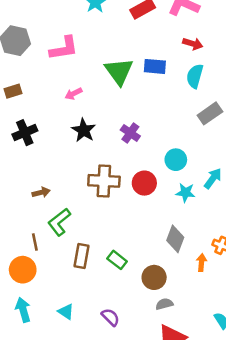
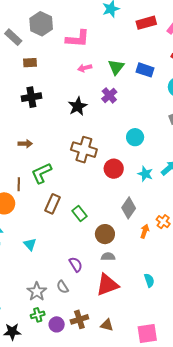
green triangle: (119, 71) -> (116, 67), size x0.7
pink arrow: (74, 94) -> (85, 68), moved
purple cross: (130, 133) -> (109, 95), moved
cyan circle: (176, 160) -> (135, 137), moved
red circle: (144, 183) -> (114, 169), moved
brown arrow: (41, 192) -> (25, 144), moved
purple semicircle: (110, 317) -> (76, 264), moved

